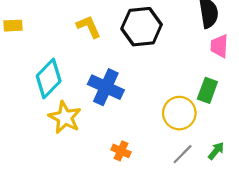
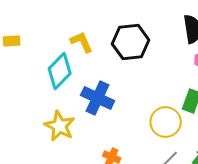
cyan diamond: (49, 78) -> (60, 71), moved

